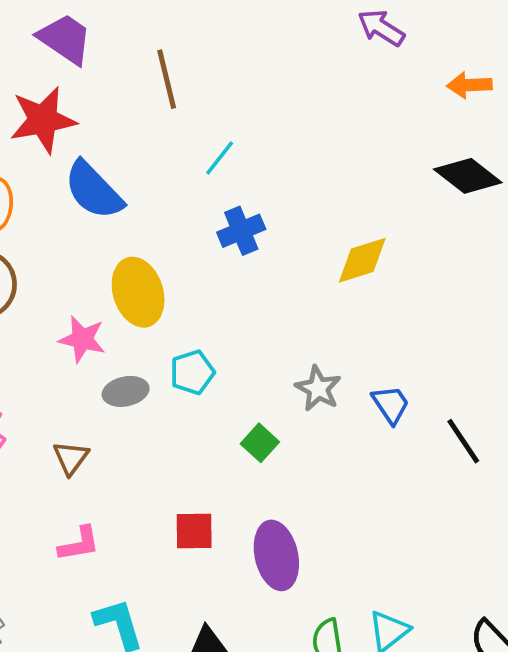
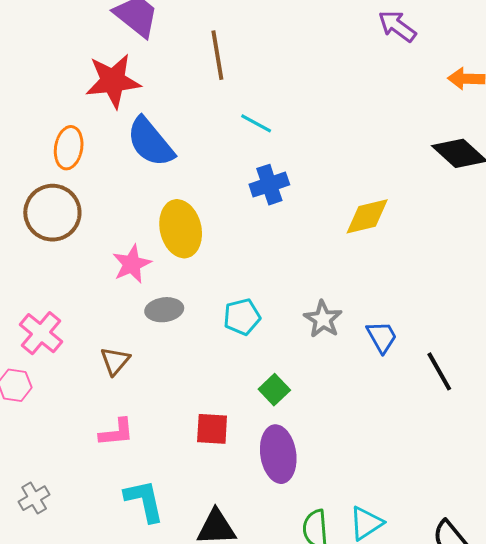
cyan line: (220, 158) -> (256, 123), turned 76
pink star: (82, 339) -> (132, 264), turned 30
cyan pentagon: (192, 372) -> (242, 317), moved
green square: (260, 443) -> (274, 390), moved

